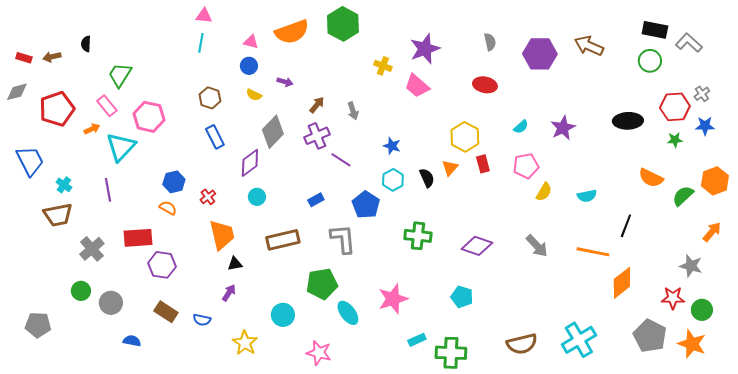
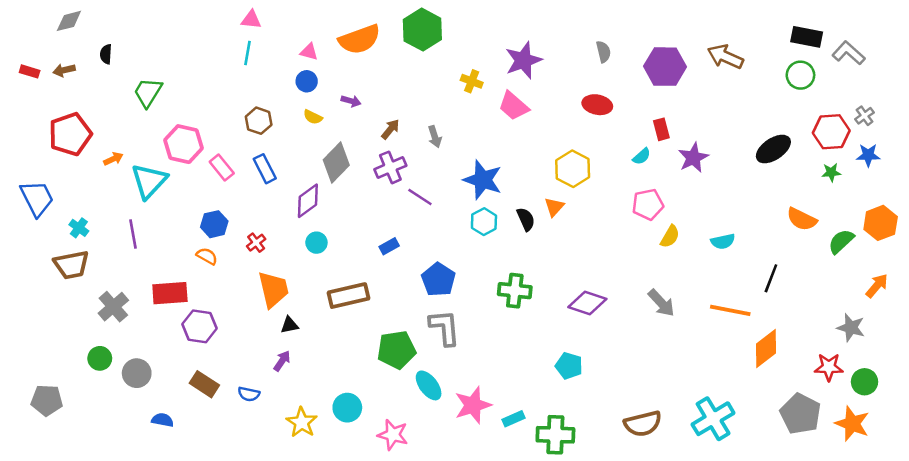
gray diamond: (17, 92) -> (69, 21), moved
pink rectangle: (107, 106) -> (222, 167), moved
black ellipse: (628, 121) -> (773, 149), turned -32
blue star: (392, 146) -> (483, 180), size x1.8
red rectangle: (483, 164) -> (661, 129), moved
blue pentagon: (366, 205) -> (438, 280), moved
gray L-shape: (343, 239) -> (445, 328), moved
pink star: (393, 299) -> (473, 405), moved
cyan circle: (283, 315) -> (347, 408), moved

